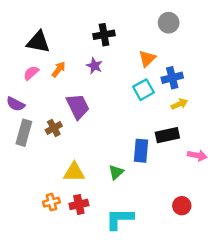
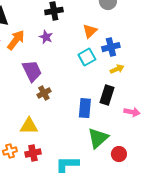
orange arrow: (59, 69) -> (16, 40), size x1.5
brown cross: (54, 128) -> (44, 93), moved
black rectangle: (167, 135) -> (107, 95), turned -60
green triangle: (116, 172) -> (98, 138), moved, size x1.6

